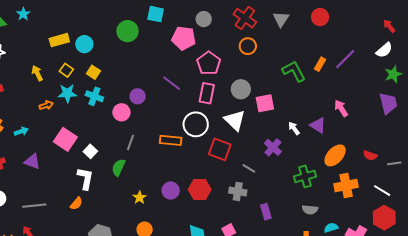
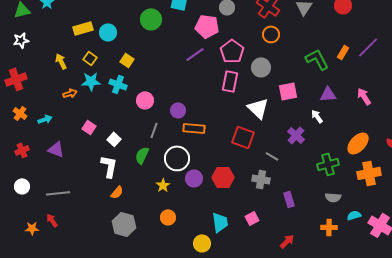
yellow square: (93, 72) -> (127, 60), moved
purple line: (172, 83) -> (195, 54), moved, turned -72
gray circle: (241, 89) -> (261, 67), moved
purple circle: (138, 96) -> (178, 110), moved
white circle: (196, 124) -> (177, 158), moved
purple triangle: (318, 125) -> (328, 94), moved, turned -36
pink square: (65, 139) -> (89, 127), size x0.6
orange semicircle: (76, 204) -> (117, 192), moved

